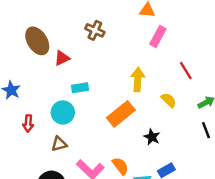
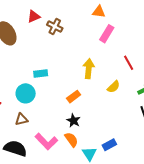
red triangle: (62, 58) -> (34, 16), moved
yellow semicircle: (169, 100) -> (114, 87), turned 88
orange rectangle: (121, 114) -> (74, 97), size x0.6
black star: (152, 137) -> (73, 121), moved

